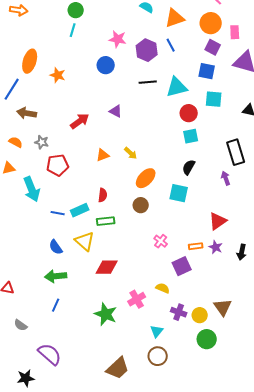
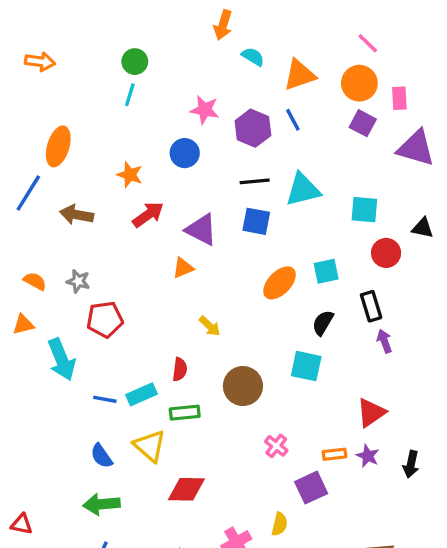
blue square: (207, 71) -> (256, 221), moved
orange star: (58, 75) -> (130, 175), moved
purple triangle: (116, 111) -> (201, 230), size x1.5
brown arrow: (27, 113) -> (77, 215), moved
red circle: (189, 113) -> (386, 253), moved
red arrow: (80, 121) -> (148, 215), moved
black rectangle: (236, 152) -> (371, 306), moved, size x0.7
yellow arrow: (131, 153) -> (210, 326), moved
orange triangle: (103, 155) -> (183, 268), moved
orange ellipse: (146, 178) -> (280, 283), moved
brown circle: (141, 205) -> (243, 386), size x1.5
yellow semicircle: (163, 288) -> (280, 524), turned 80

